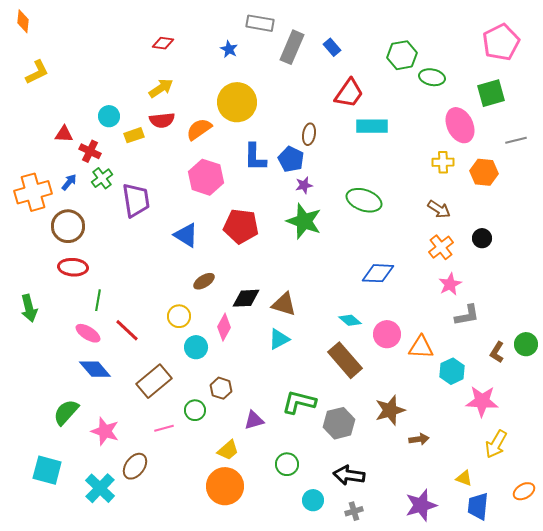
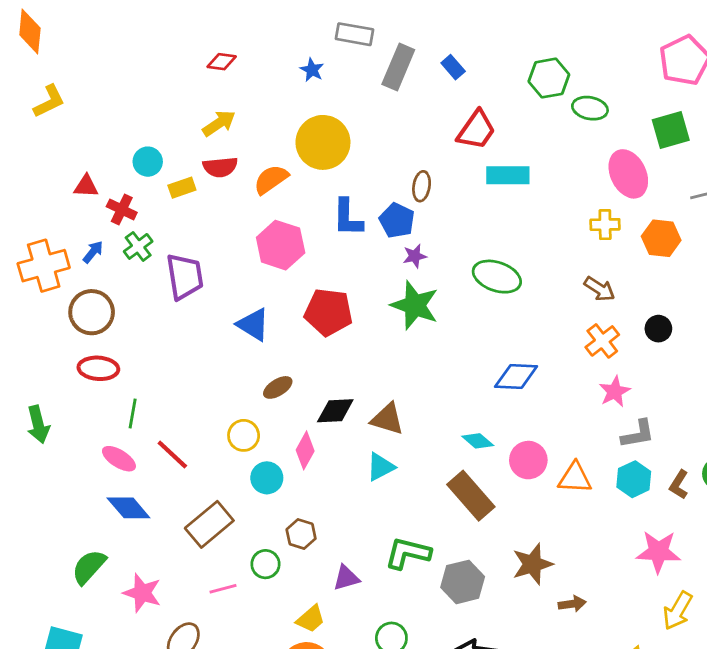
orange diamond: (23, 21) -> (30, 31), size x1.4
cyan hexagon: (452, 371) -> (634, 479), moved

